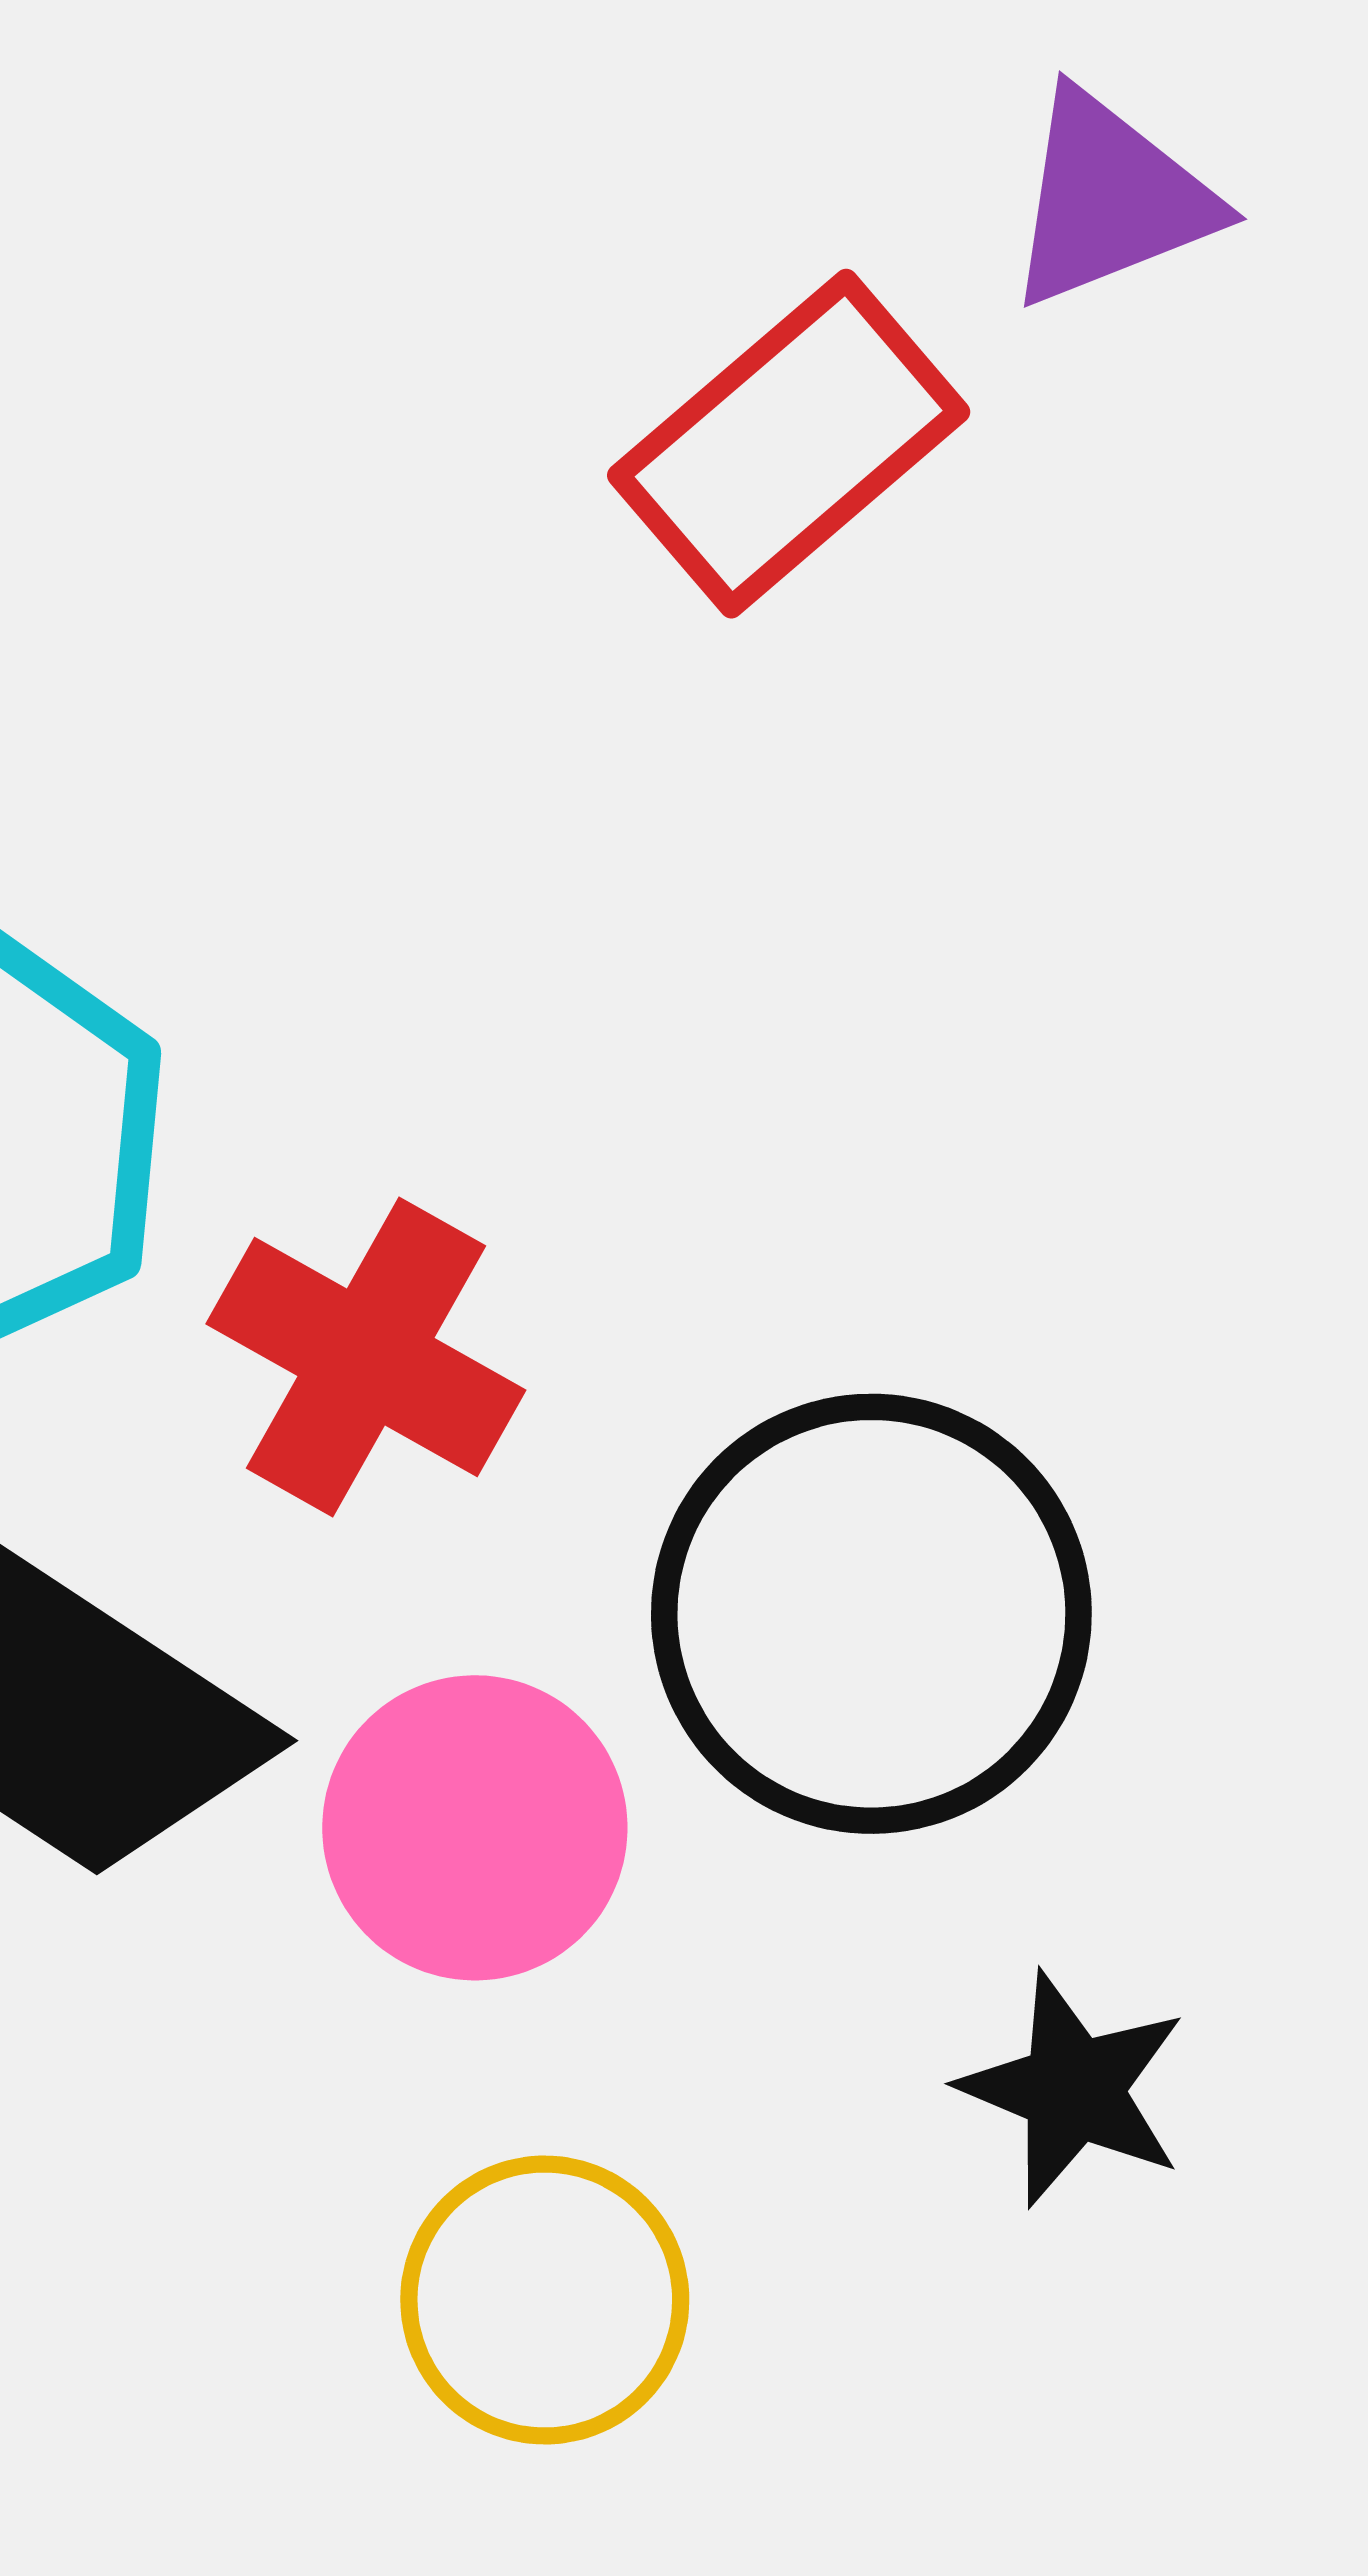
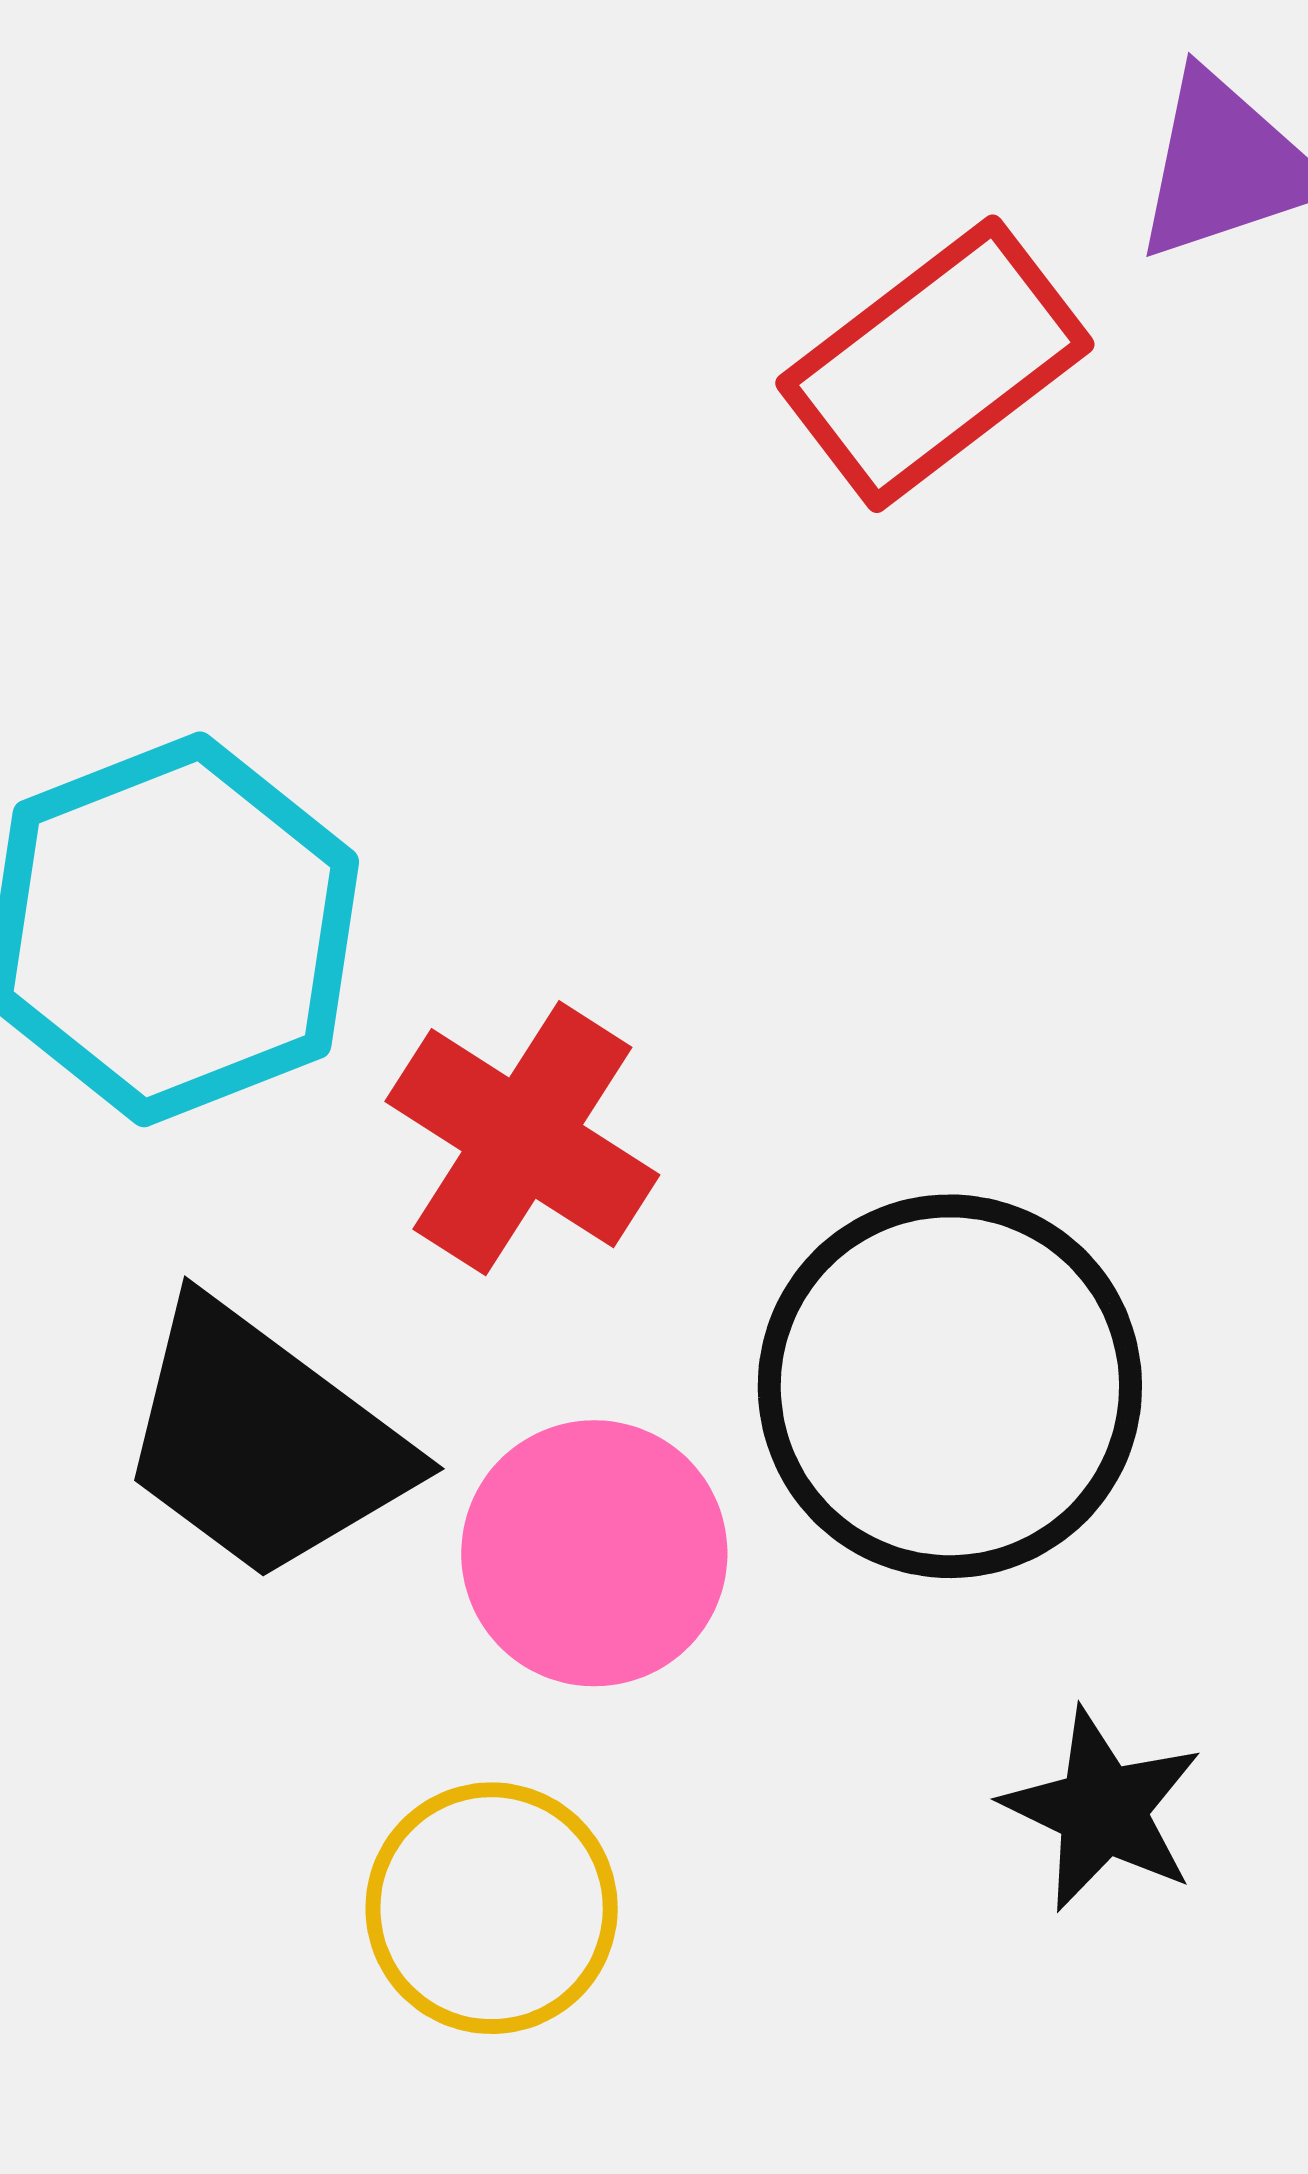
yellow circle: (545, 2300) -> (492, 1908), moved

